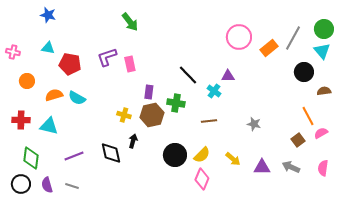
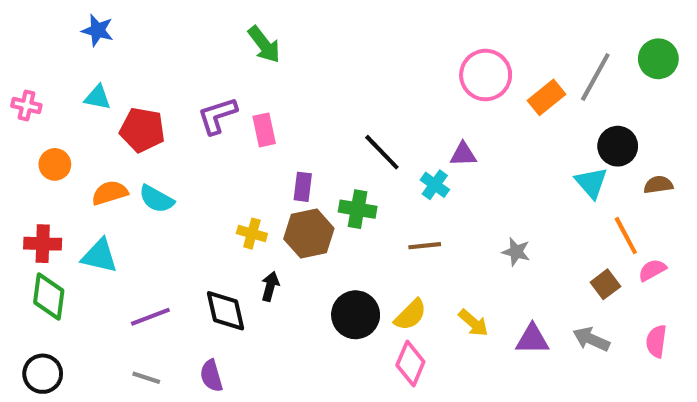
cyan triangle: (322, 51) -> (591, 183), moved
green diamond: (31, 158) -> (49, 296), moved
purple semicircle: (47, 185) -> (211, 376), moved

